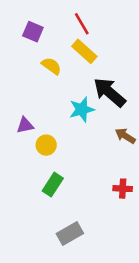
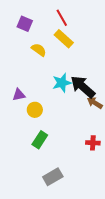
black arrow: (109, 92) -> (83, 87), moved

